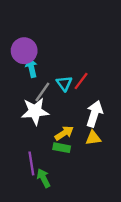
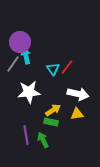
gray line: (42, 92) -> (13, 64), moved
white arrow: (94, 114) -> (78, 94), turned 85
green arrow: (44, 178) -> (43, 140), moved

